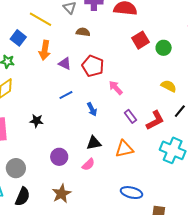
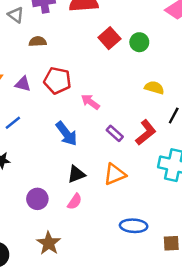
blue line: (66, 95) -> (13, 123), moved
blue arrow: (92, 109) -> (66, 134), size x1.5

